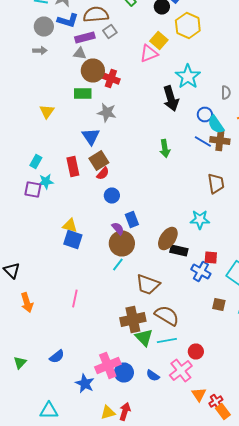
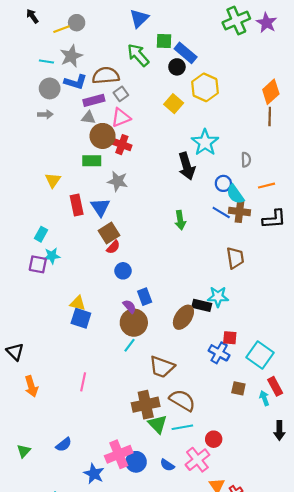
pink triangle: (149, 54) -> (121, 118), moved
red rectangle: (73, 166) -> (77, 205), moved
black rectangle: (179, 250) -> (202, 305), moved

